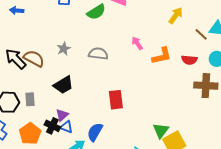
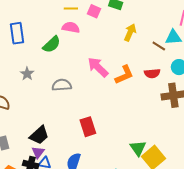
pink arrow: (137, 43) -> (98, 67), size x1.6
gray star: (64, 49) -> (27, 74), moved
black trapezoid: (63, 85) -> (39, 135), moved

